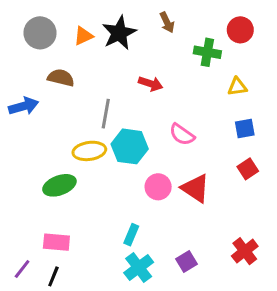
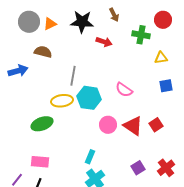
black star: (119, 33) -> (82, 22), turned 30
orange triangle: (83, 36) -> (50, 24), moved
red arrow: (151, 84) -> (104, 42), moved
red square: (248, 169) -> (156, 125), moved
purple square: (186, 262) -> (138, 168), moved

